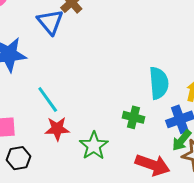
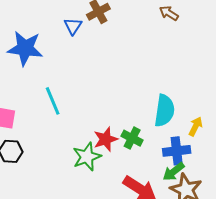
blue triangle: (50, 22) -> (73, 26), size x0.7
red star: (57, 129) -> (106, 139), moved, turned -30

